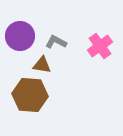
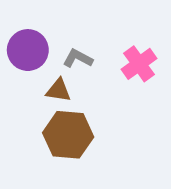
brown hexagon: (30, 95) -> (68, 135), moved

